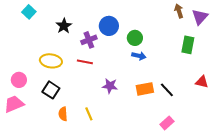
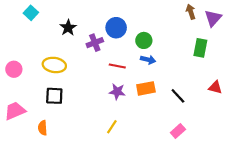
red line: (85, 62) -> (117, 66), moved
pink circle: (19, 80) -> (14, 69), moved
orange rectangle: (145, 89) -> (146, 88), moved
black square: (51, 90) -> (54, 96), turned -30
orange semicircle: (63, 114) -> (43, 128), moved
yellow line: (89, 114) -> (112, 127), moved, turned 56

